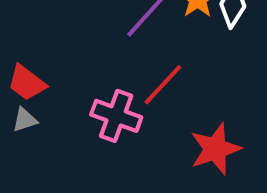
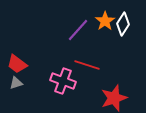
red line: (163, 85) -> (87, 65), turned 65

